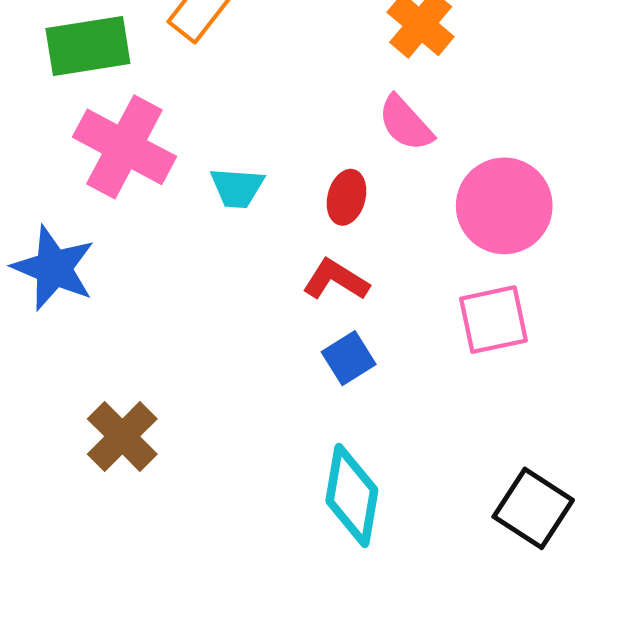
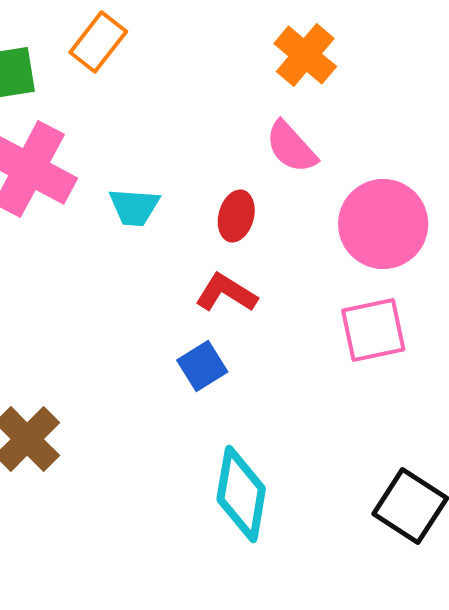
blue square: (349, 358) -> (202, 366), moved

